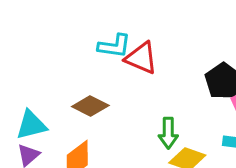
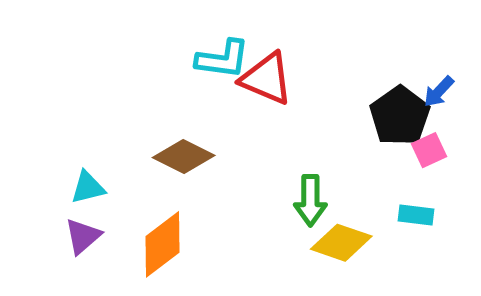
cyan triangle: (31, 125) -> (88, 187), size x0.7

